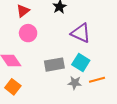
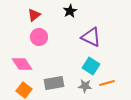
gray rectangle: (54, 65) -> (54, 83), moved

